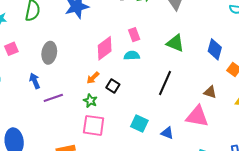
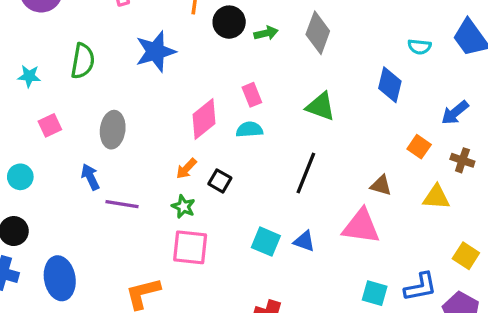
blue diamond: (215, 49) -> (390, 85), moved
purple line: (53, 98) -> (122, 204), turned 30
blue triangle: (167, 133) -> (304, 241), moved

